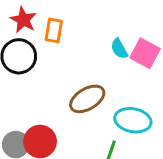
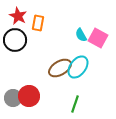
cyan ellipse: (133, 120) -> (78, 67), moved, turned -65

